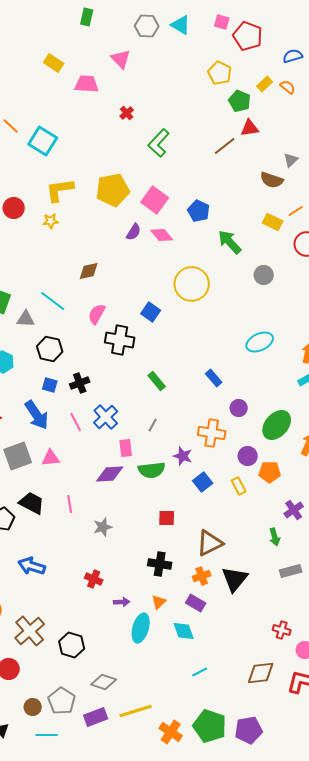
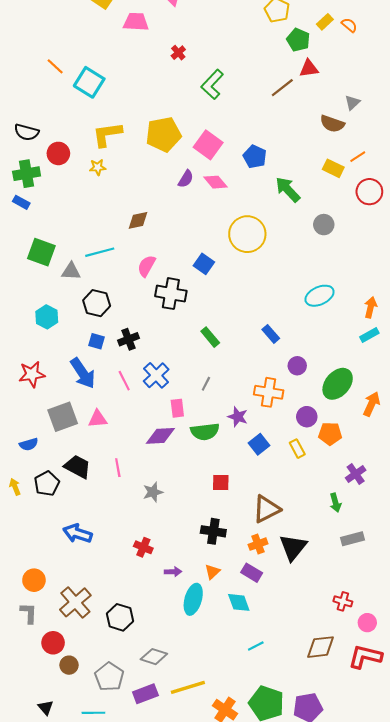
cyan line: (53, 301) -> (100, 252), turned -52
brown circle: (33, 707) -> (69, 665), moved

